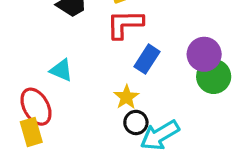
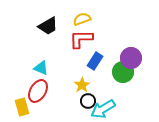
green circle: (214, 76) -> (123, 72), moved
red ellipse: (36, 107) -> (38, 91), moved, turned 60

